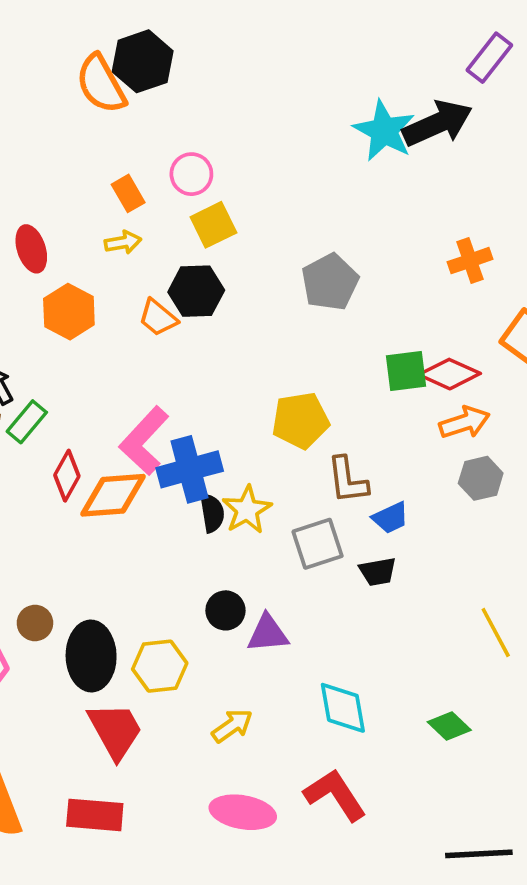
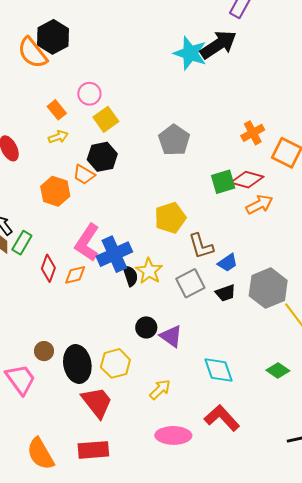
orange cross: (470, 261) -> (253, 133), moved
orange hexagon: (69, 312) -> (55, 191), moved
gray hexagon: (481, 478) -> (268, 288), moved, size x1.6
orange diamond: (113, 495) -> (75, 275), size x0.6
purple triangle: (268, 633) -> (171, 336), turned 50

